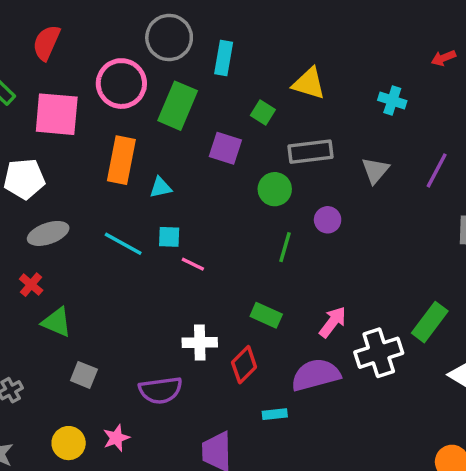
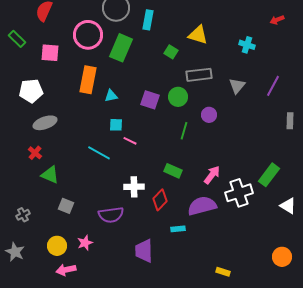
pink square: (57, 114) -> (50, 53), size x0.7
purple square: (225, 148) -> (150, 100), moved
cyan line: (123, 244) -> (99, 153), moved

